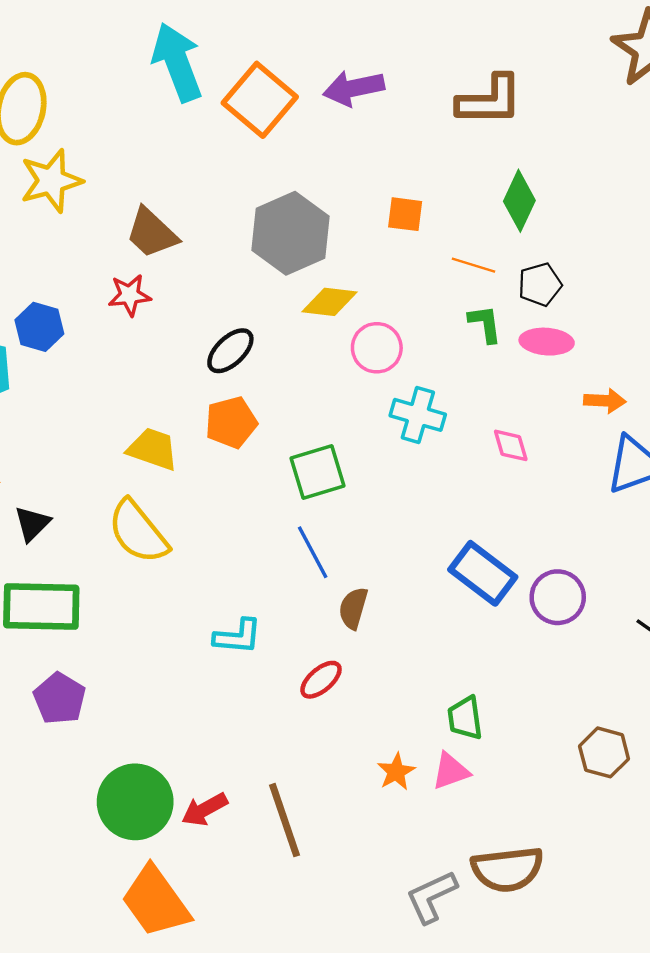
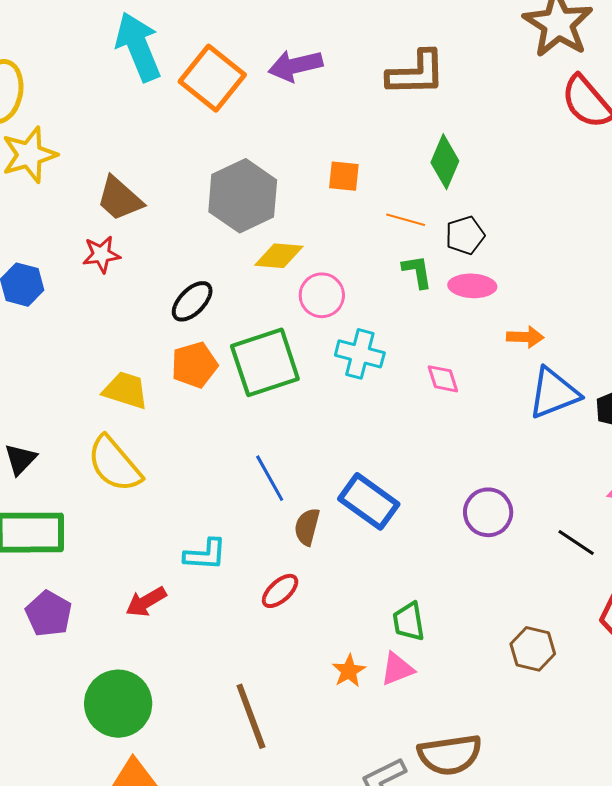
green square: (318, 472) -> (265, 362), moved, size x1.4
blue rectangle: (483, 573) -> (369, 501), moved
red arrow: (204, 809) -> (146, 602), moved

